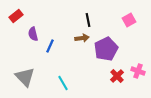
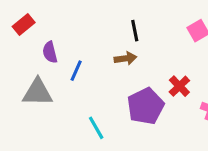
purple pentagon: (106, 49) -> (146, 106), moved
red cross: (117, 76) -> (179, 86), moved
gray triangle: (25, 77) -> (38, 92), moved, turned -45

